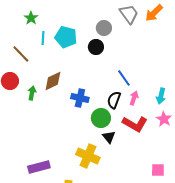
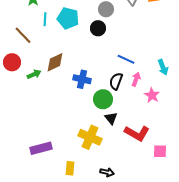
blue line: (124, 78) -> (126, 59), turned -30
green arrow: (32, 93) -> (34, 74), turned 56
cyan arrow: (161, 96) -> (163, 67), moved, turned -35
pink star: (164, 119) -> (152, 95), moved
red L-shape: (135, 124) -> (137, 133), moved

